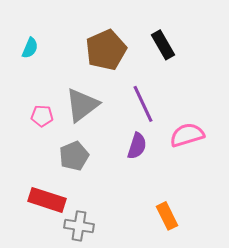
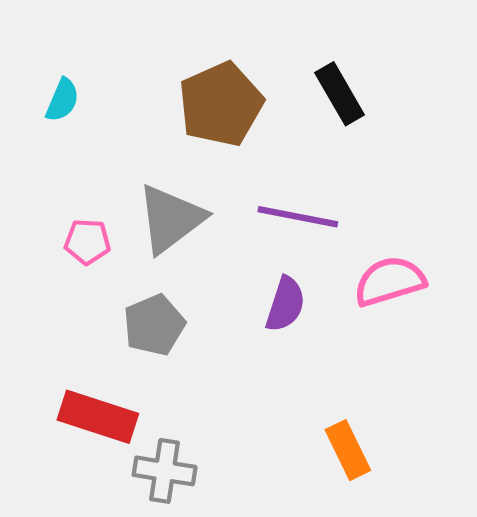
purple line: (143, 104) -> (298, 217), turned -54

